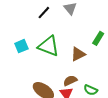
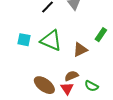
cyan square: (21, 46) -> (24, 40), turned 32

